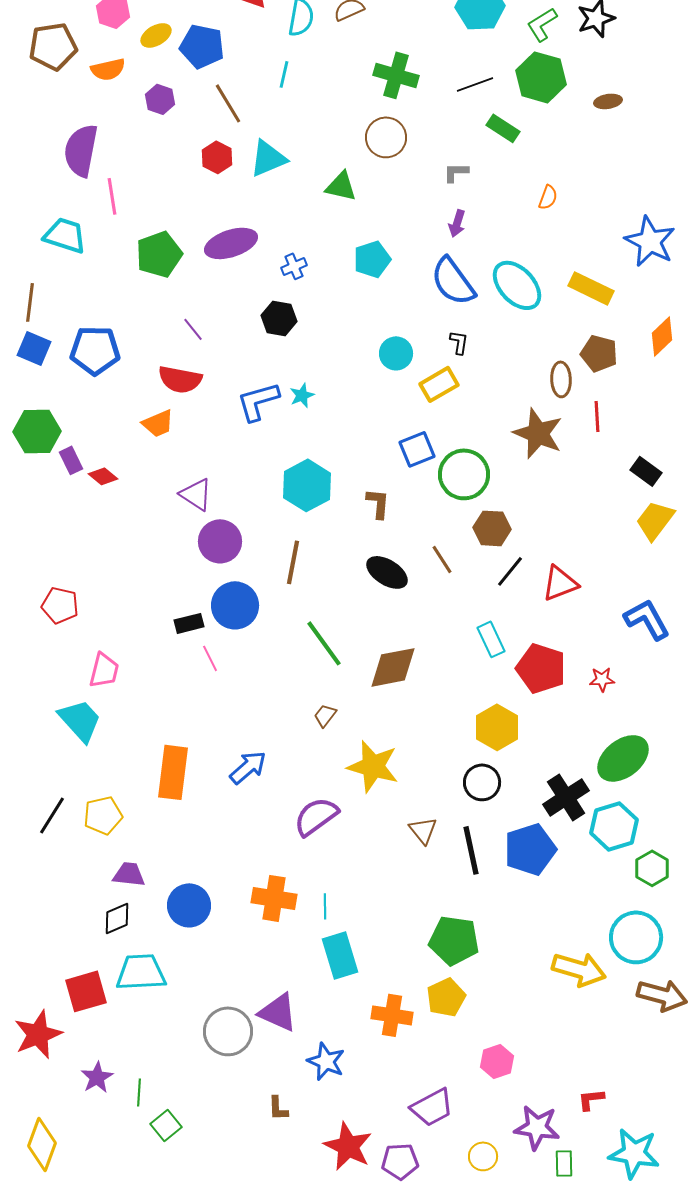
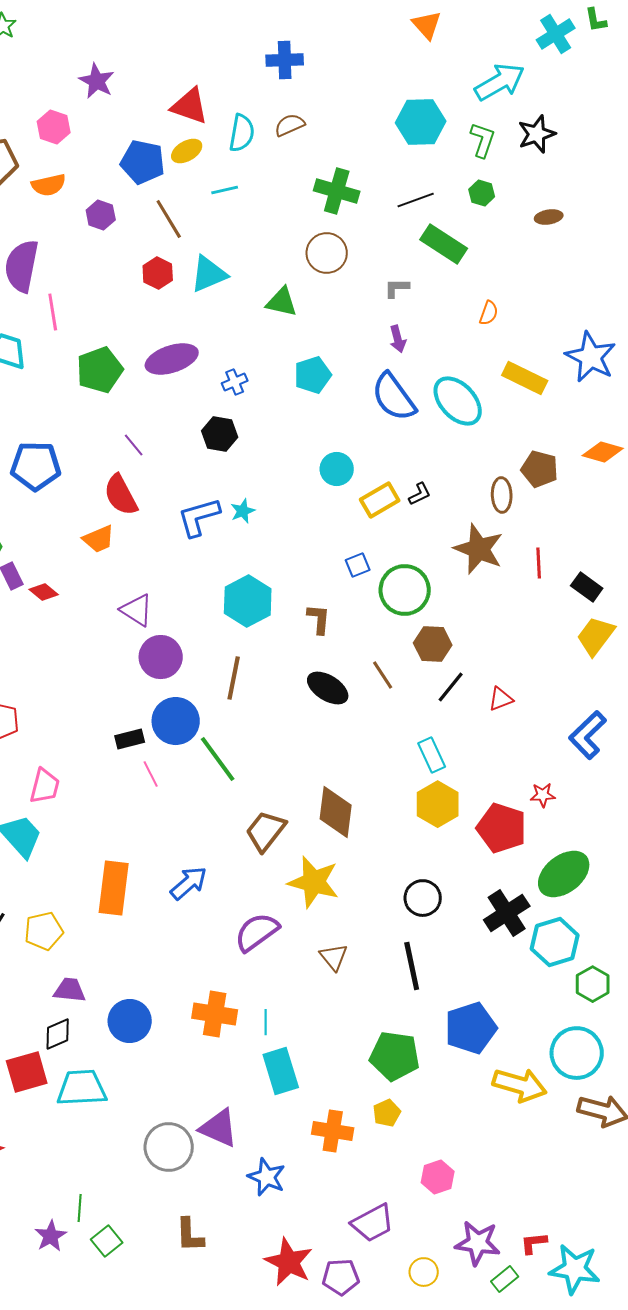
green L-shape: (542, 24) -> (483, 140), turned 141
yellow ellipse: (156, 35) -> (187, 151), moved
cyan line: (284, 74) -> (225, 190), turned 64
green hexagon: (541, 77) -> (482, 193), size x0.5
green rectangle: (503, 128) -> (444, 244), size x1.4
purple arrow: (457, 223) -> (398, 339), turned -32
yellow rectangle: (591, 288) -> (525, 378), moved
orange diamond: (662, 336) -> (603, 452), turned 60
black L-shape: (459, 342) -> (420, 494), moved, turned 55
red semicircle: (180, 379) -> (121, 495), turned 51
red line: (597, 416) -> (539, 563), moved
blue square: (417, 449) -> (358, 565), size x0.7
red triangle: (560, 583) -> (501, 699), size x0.7
blue L-shape: (647, 619) -> (588, 735), turned -105
green line: (324, 643) -> (218, 759), moved
brown diamond: (393, 667) -> (336, 812), moved, turned -72
red pentagon: (541, 668) -> (502, 828), moved
brown trapezoid: (325, 715) -> (266, 831), size x1.8
yellow hexagon: (497, 727) -> (438, 804), moved
brown triangle: (423, 830) -> (334, 957), moved
blue pentagon: (530, 849) -> (471, 1028), moved
red square: (86, 991) -> (27, 1072), moved
yellow pentagon: (446, 997) -> (387, 1113), size x0.7
purple star: (97, 1077) -> (51, 1236), moved
red L-shape: (591, 1099) -> (534, 1243), moved
brown L-shape: (278, 1108) -> (190, 1235), moved, size x1.4
green rectangle: (564, 1163) -> (505, 1279), turned 52

